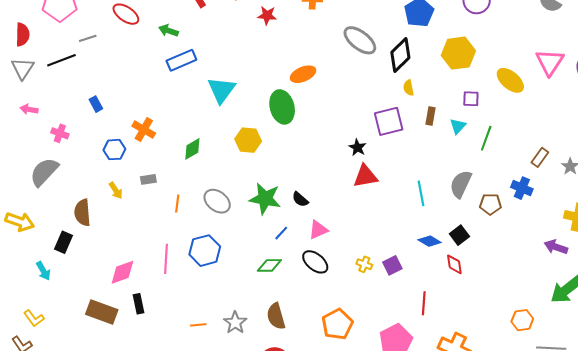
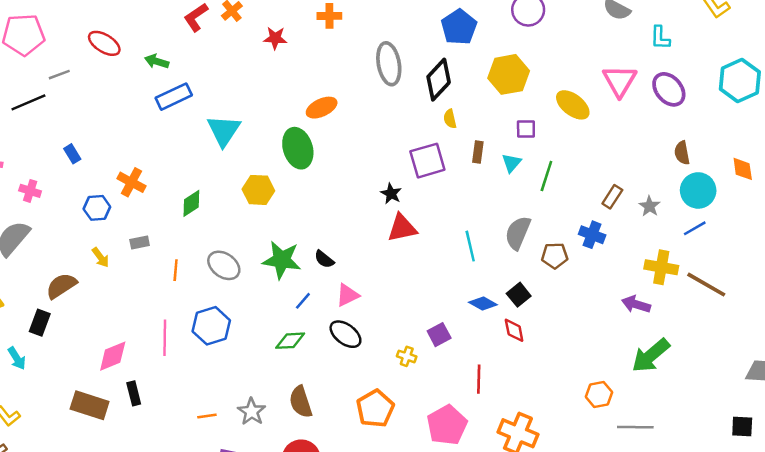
gray ellipse: (360, 40) -> (389, 64), turned 44
brown semicircle: (82, 213) -> (61, 286), turned 64
yellow cross: (364, 264) -> (407, 356), moved

